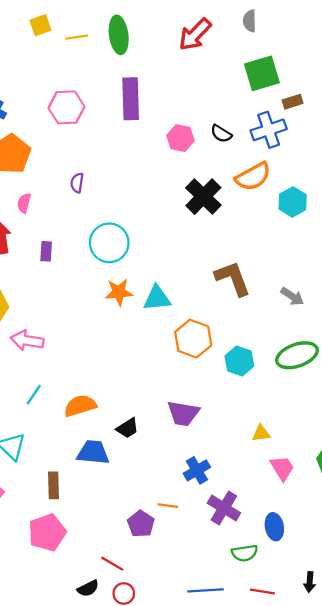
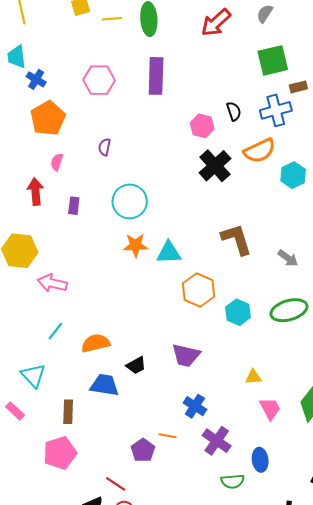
gray semicircle: (250, 21) -> (265, 14), turned 30
black semicircle: (221, 134) -> (234, 111), turned -144
pink hexagon: (180, 138) -> (202, 126), moved
blue cross: (197, 470) -> (195, 406), turned -30

